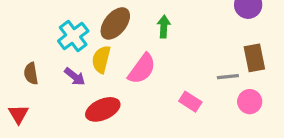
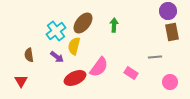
brown rectangle: (254, 58) -> (172, 32), moved
pink semicircle: (142, 69) -> (99, 67), moved
pink circle: (250, 102) -> (170, 82), moved

